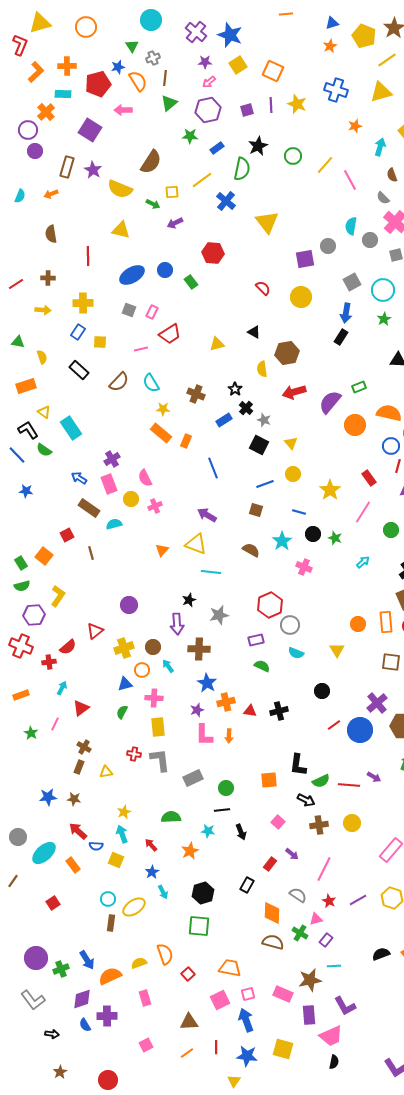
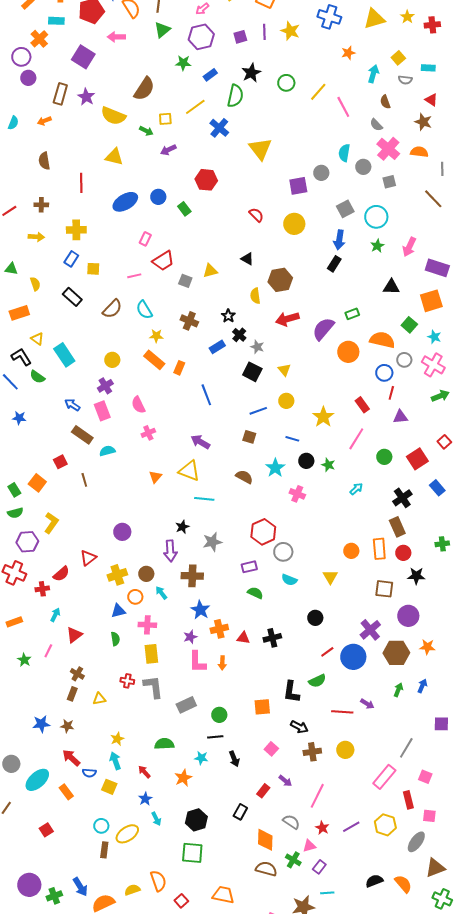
gray square: (129, 310) -> (185, 281), moved
yellow circle: (131, 499) -> (112, 360), moved
green semicircle: (122, 712) -> (115, 639), turned 144
green semicircle: (321, 781) -> (317, 681), moved

